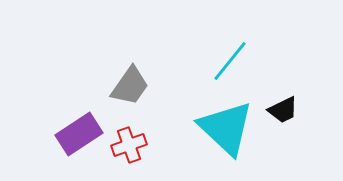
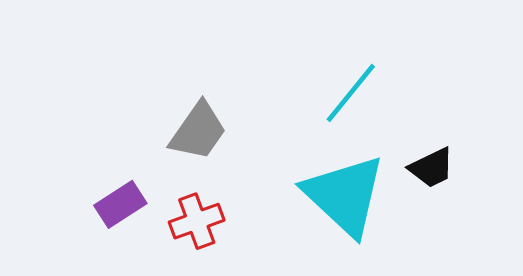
purple rectangle: (79, 134) -> (120, 204), size x0.7

